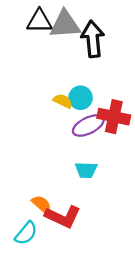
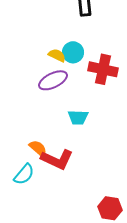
purple ellipse: (88, 126) -> (53, 80), moved

